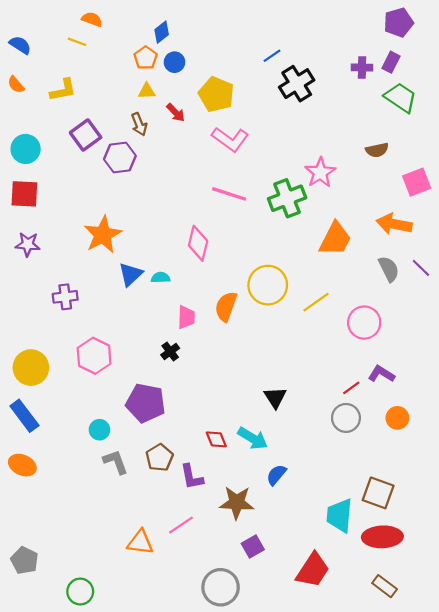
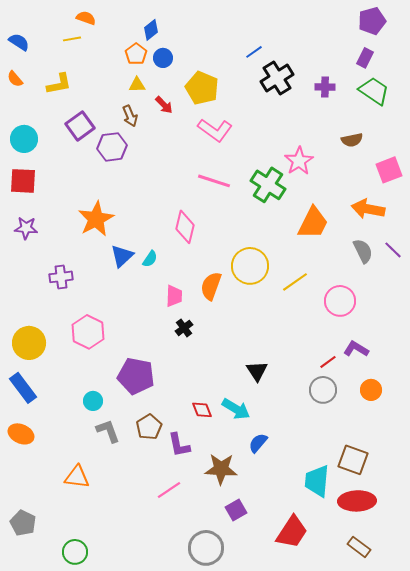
yellow line: (77, 42) -> (72, 39), turned -30
purple cross: (362, 68) -> (325, 87), moved
green cross: (287, 198) -> (268, 185), turned -36
cyan semicircle: (161, 278) -> (150, 259), turned 126
black cross: (170, 351) -> (184, 328), moved
orange triangle: (140, 542) -> (77, 477), moved

